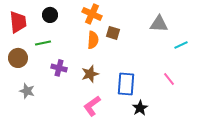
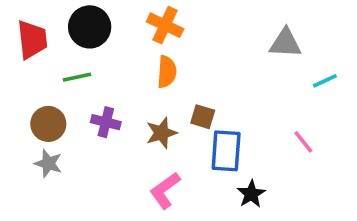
black circle: (50, 15) -> (90, 27), size x1.5
brown square: (113, 33) -> (203, 117), moved
brown circle: (18, 58) -> (48, 124), moved

